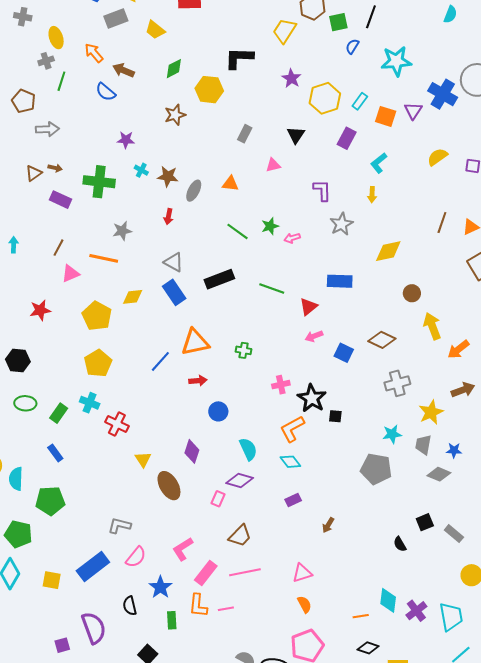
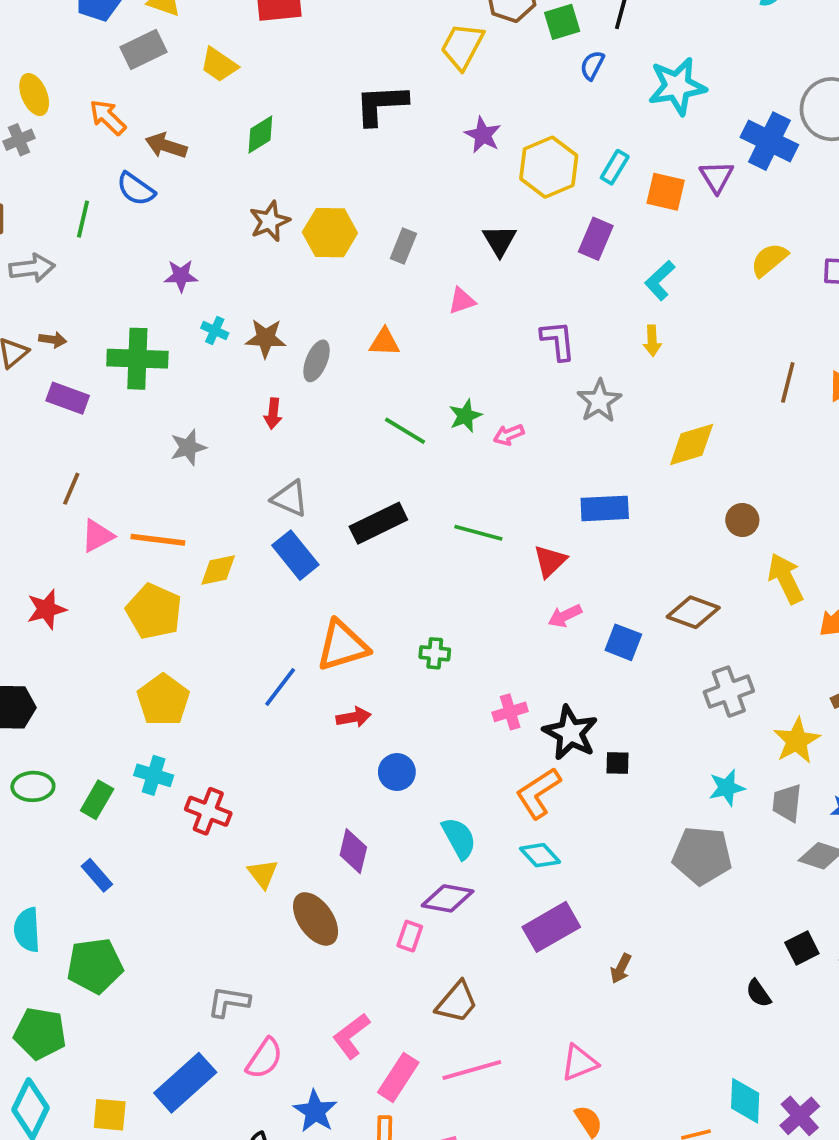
green line: (61, 81) -> (83, 219), moved
yellow hexagon: (209, 90) -> (330, 233), moved
orange line: (104, 258) -> (158, 540), moved
purple rectangle: (293, 500) -> (551, 927), size x1.8

